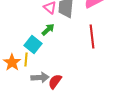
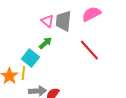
red line: (92, 36) -> (89, 50), turned -35

